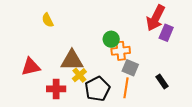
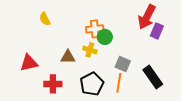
orange cross: (121, 51) -> (95, 29), moved
brown triangle: (72, 60) -> (68, 57), size x0.7
yellow cross: (79, 75) -> (90, 50), moved, turned -32
black rectangle: (162, 82) -> (153, 77), size x1.6

